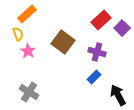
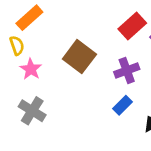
purple cross: (97, 52) -> (127, 70), turned -36
gray cross: (29, 92) -> (32, 111), moved

